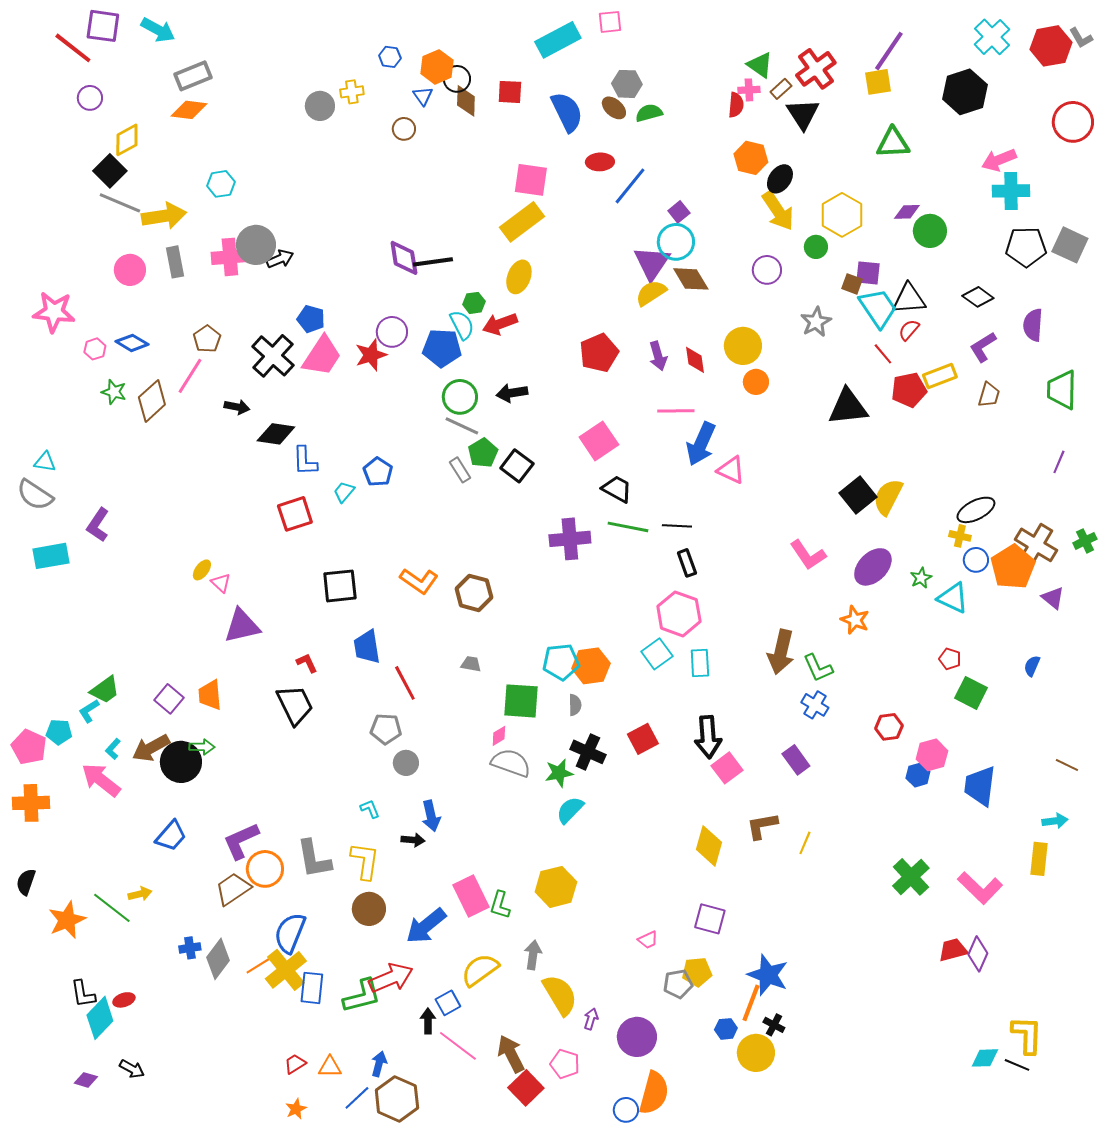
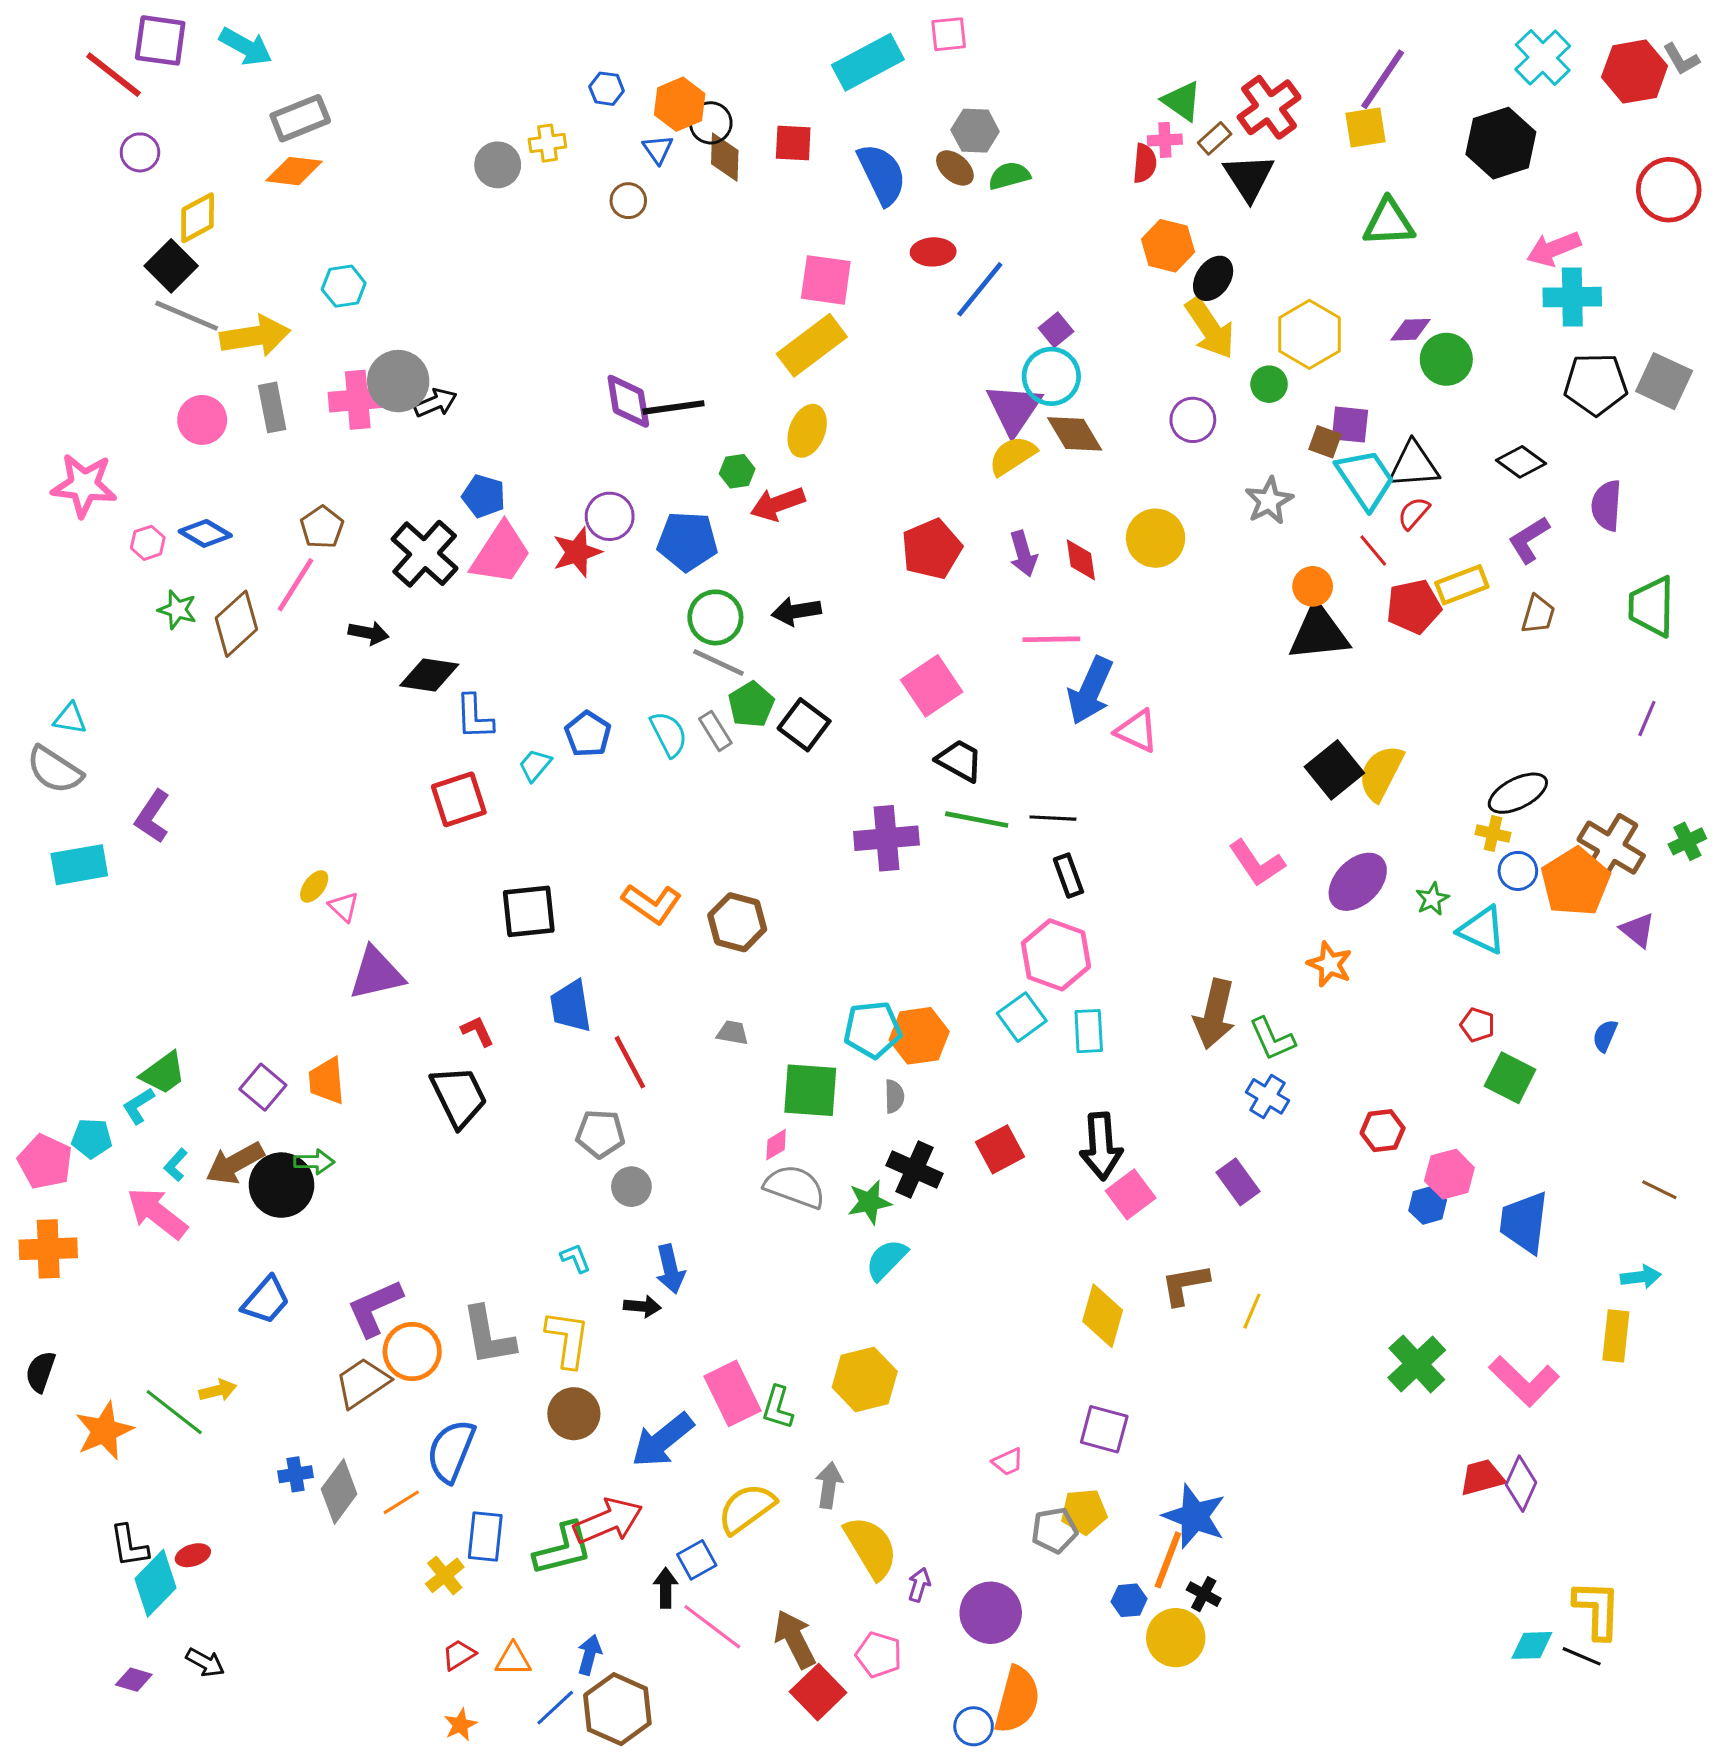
cyan semicircle: (462, 325) -> (669, 734), moved
orange circle: (756, 382) -> (1313, 586), moved
yellow cross: (286, 970) -> (445, 1575), moved, size x0.6

